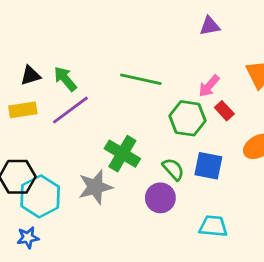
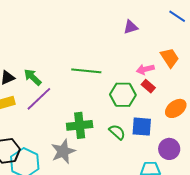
pink arrow: (209, 86) -> (145, 69), moved, turned 42
green cross: (122, 154) -> (80, 125), turned -30
purple circle: (160, 198) -> (169, 149), moved

